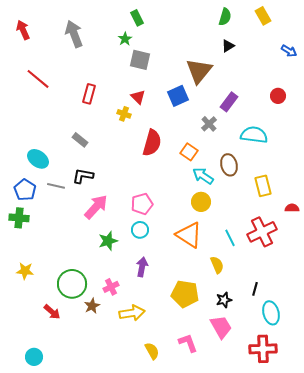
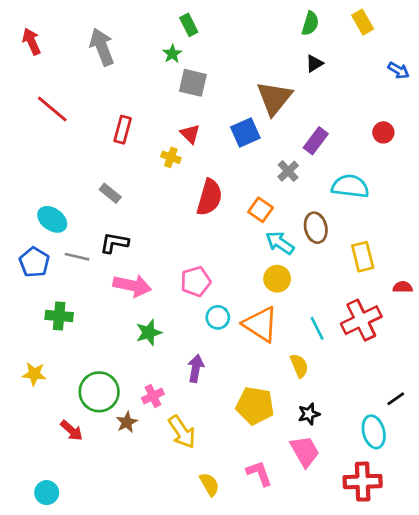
pink arrow: (96, 207) -> (132, 286), turned 60
green cross: (19, 218) -> (59, 316), moved
cyan circle: (140, 230) -> (218, 317), moved
black line: (255, 289) -> (396, 399), moved, turned 40
yellow arrow: (132, 313) -> (182, 432), turned 65

